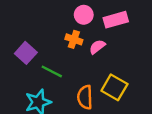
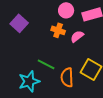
purple square: (26, 53) -> (19, 23), moved
green line: (52, 71) -> (46, 64), moved

